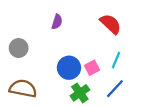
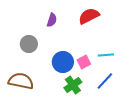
red semicircle: (111, 24) -> (89, 16), moved, turned -70
gray circle: (19, 48) -> (29, 44), moved
cyan line: (116, 60) -> (106, 55), turned 63

